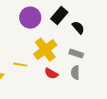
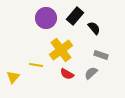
gray rectangle: (76, 54) -> (101, 55), moved
gray semicircle: (75, 73) -> (91, 73), turned 48

